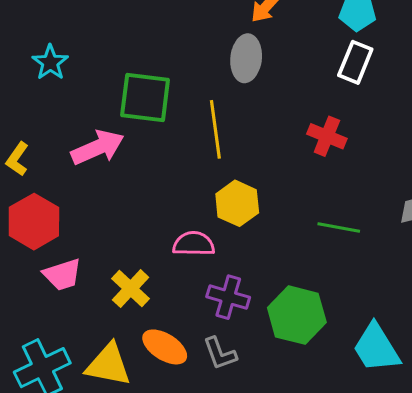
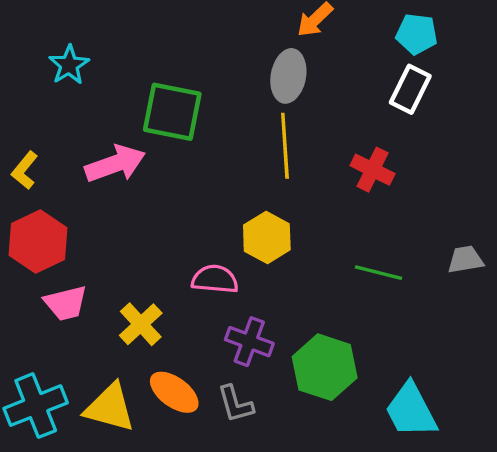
yellow line: (215, 129) -> (285, 146), moved

